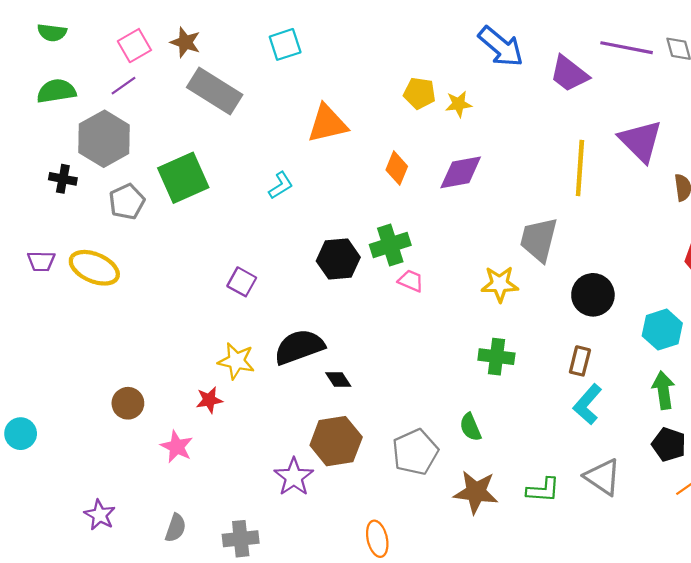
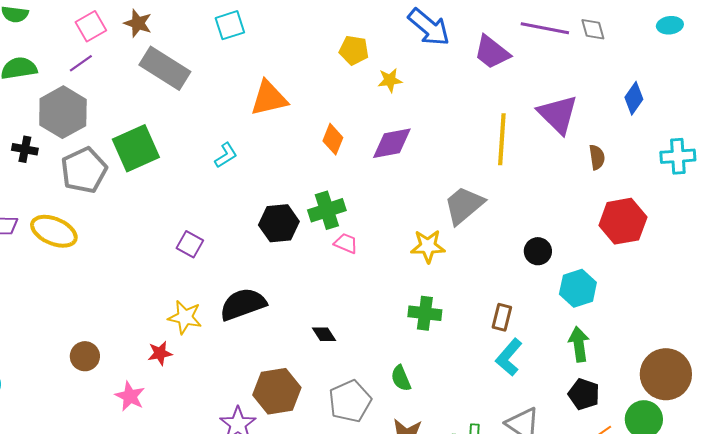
yellow pentagon: (420, 93) -> (354, 50), moved
gray pentagon: (127, 202) -> (84, 170), size x1.4
gray trapezoid: (539, 240) -> (464, 205), turned 36
black circle: (593, 295) -> (538, 251), moved, size x0.7
black diamond: (338, 379) -> (324, 334), moved

